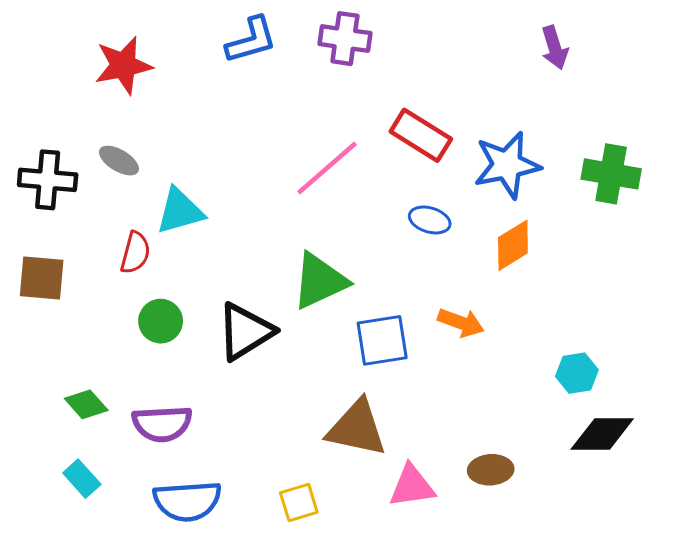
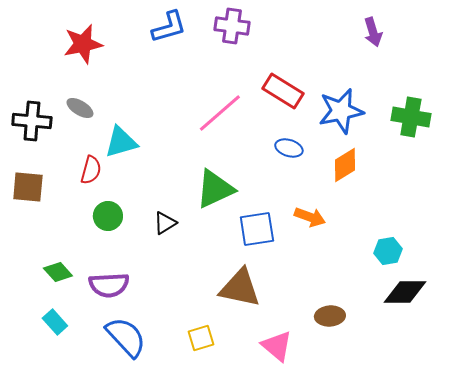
black triangle: (245, 331) -> (165, 223), size x0.6
pink triangle: (412, 486) -> (277, 346), moved, turned 48
blue semicircle: (187, 501) -> (126, 337), turned -129

